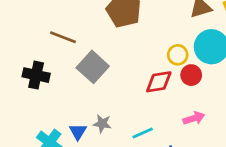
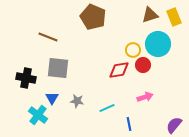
gray square: (93, 67) -> (58, 68), moved, turned -35
black cross: (36, 75) -> (26, 78), moved
blue triangle: (78, 132) -> (52, 98), moved

